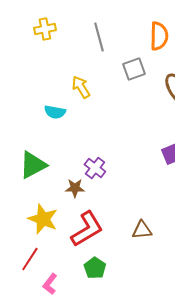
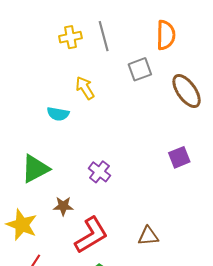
yellow cross: (45, 29) -> (70, 37), moved
brown star: (75, 188) -> (63, 206), moved
yellow star: (43, 219) -> (22, 225), moved

